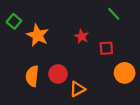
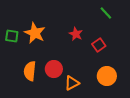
green square: (14, 21) -> (12, 36), moved, turned -32
red square: (106, 48) -> (99, 45), turned -32
orange circle: (125, 73) -> (107, 76), moved

